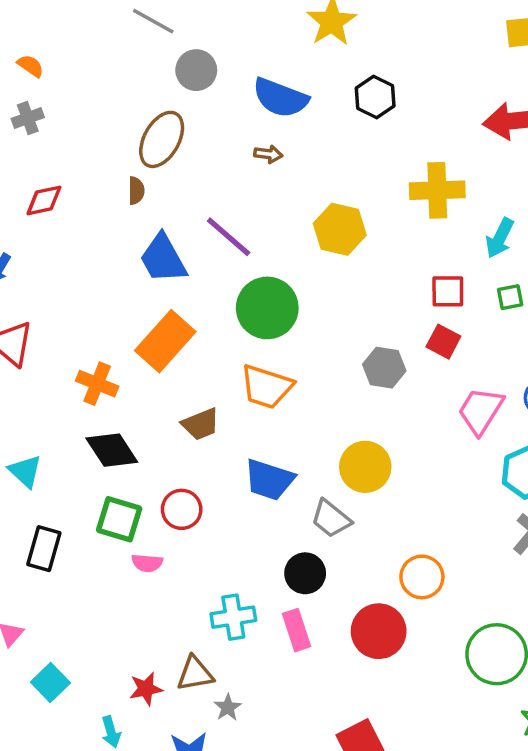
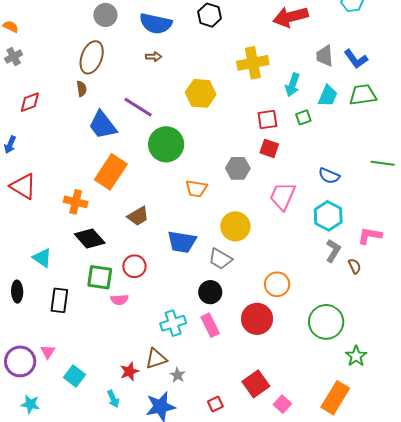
orange trapezoid: (266, 387) -> (196, 188), moved, size x0.7
pink trapezoid: (481, 411) -> (283, 196), moved

